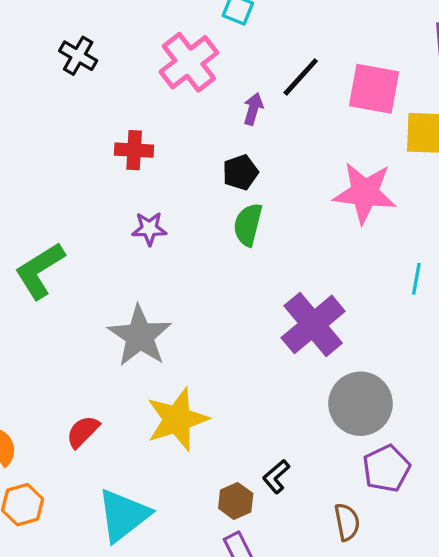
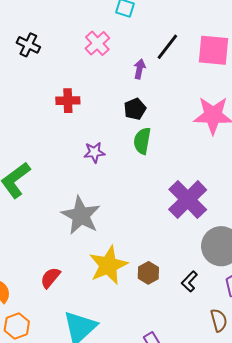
pink cross: (189, 62) -> (97, 43), size x0.7
purple star: (149, 229) -> (94, 152), moved
black L-shape: (276, 477) -> (189, 282), moved
brown hexagon: (236, 501) -> (148, 273), moved

